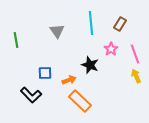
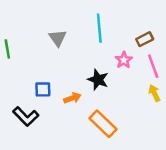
brown rectangle: (120, 24) -> (145, 39), moved, turned 32
orange rectangle: (80, 101) -> (103, 124), moved

